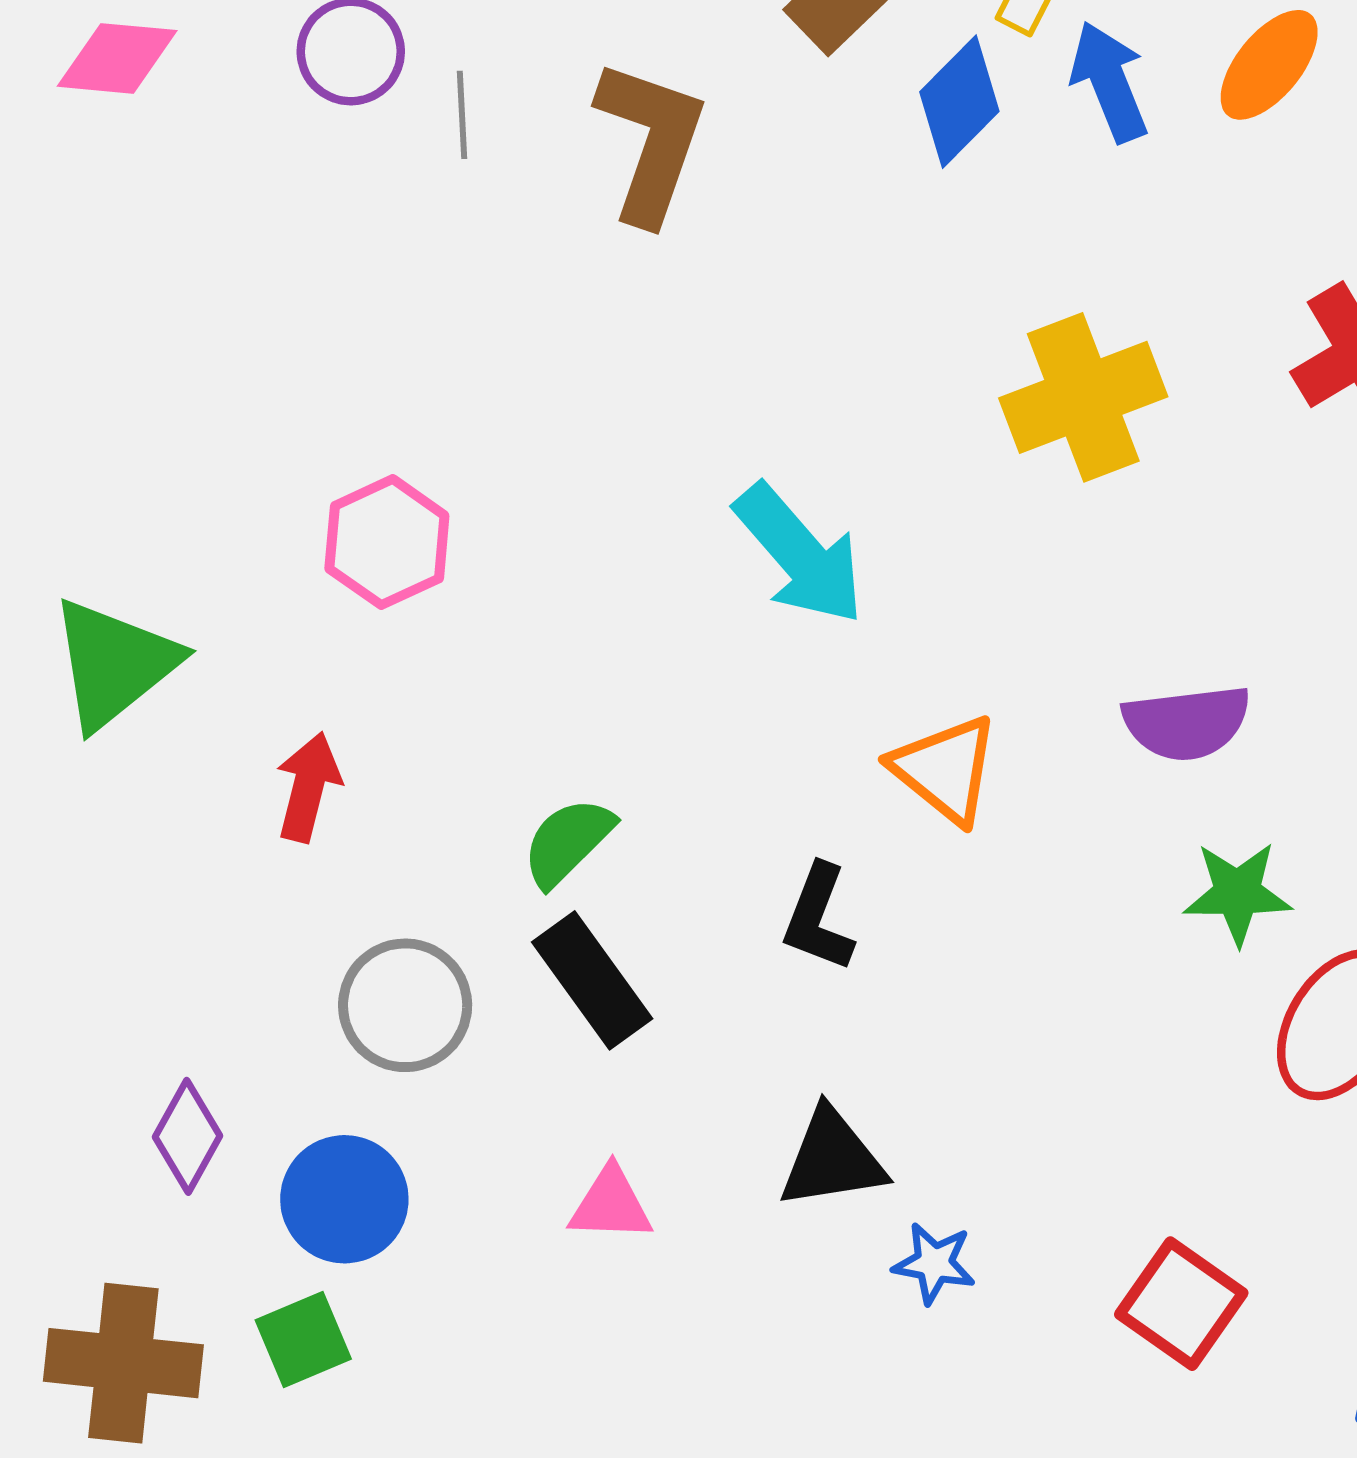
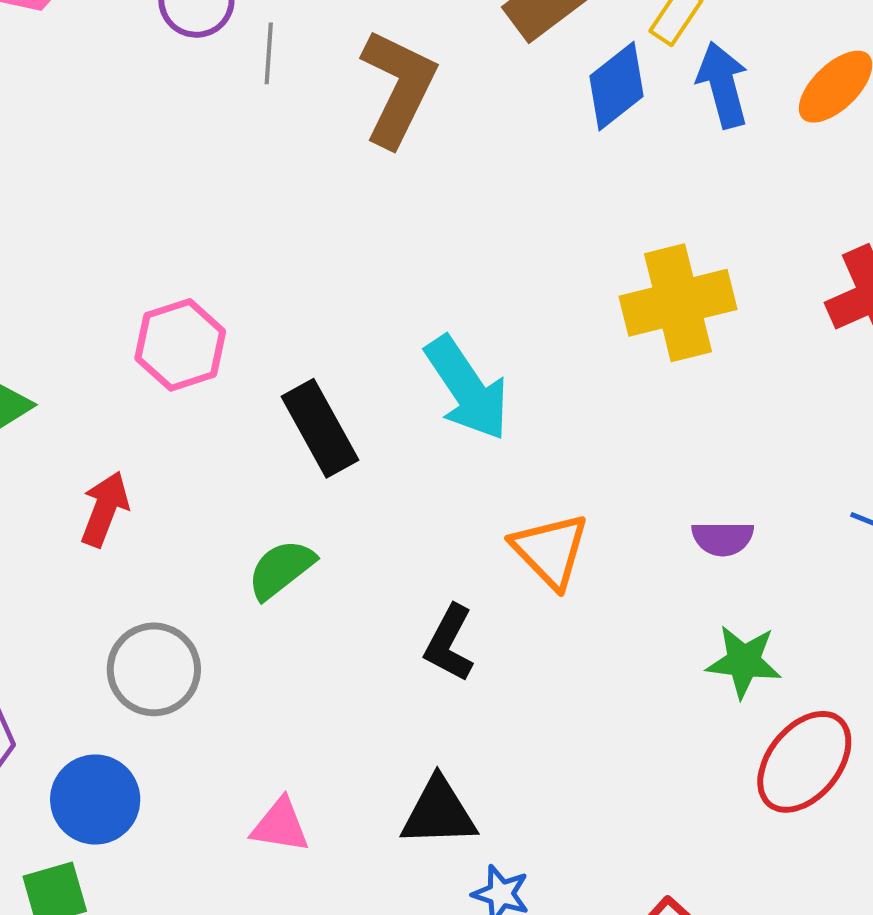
purple semicircle: (1187, 723) -> (723, 538), size x0.7
black rectangle: (592, 980) -> (320, 428), moved

